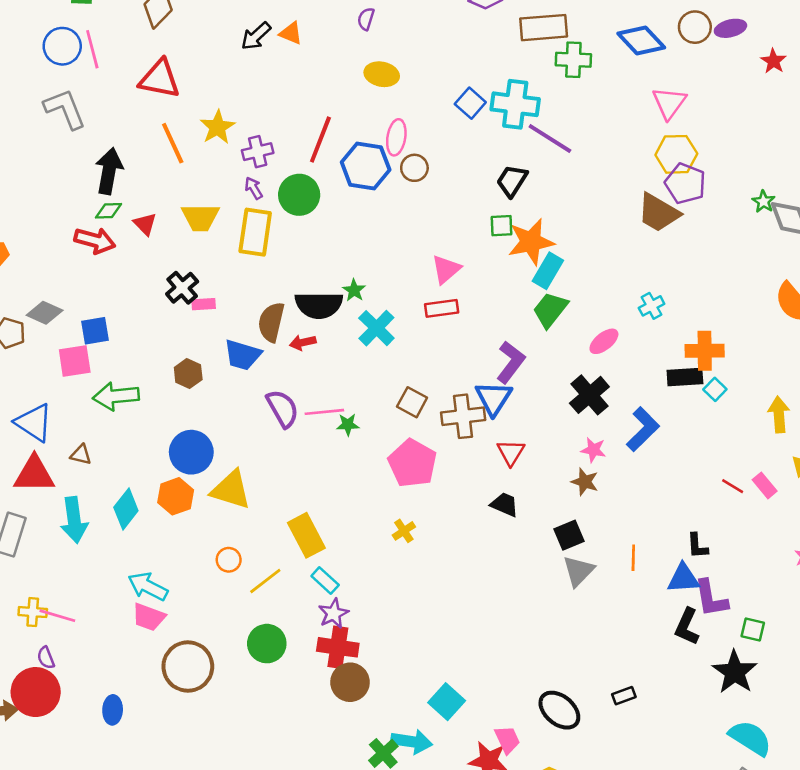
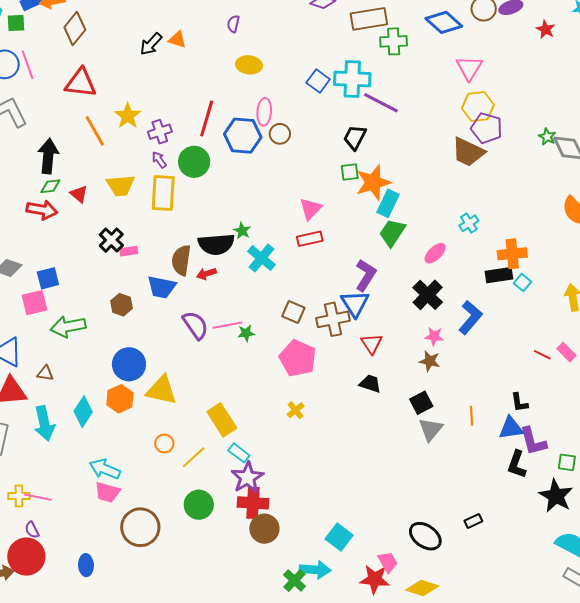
purple star: (333, 613) -> (247, 478), size x1.4

